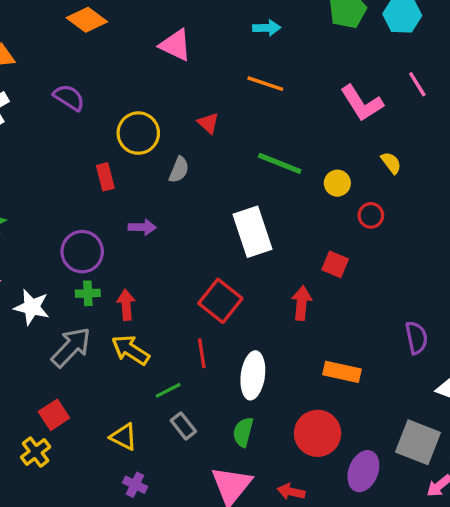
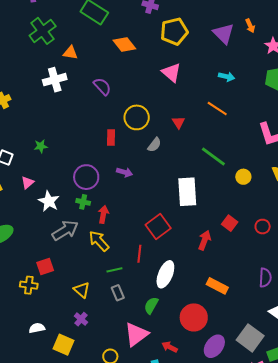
red circle: (371, 215) -> (263, 227), moved
yellow cross: (36, 452) -> (29, 285), turned 30

